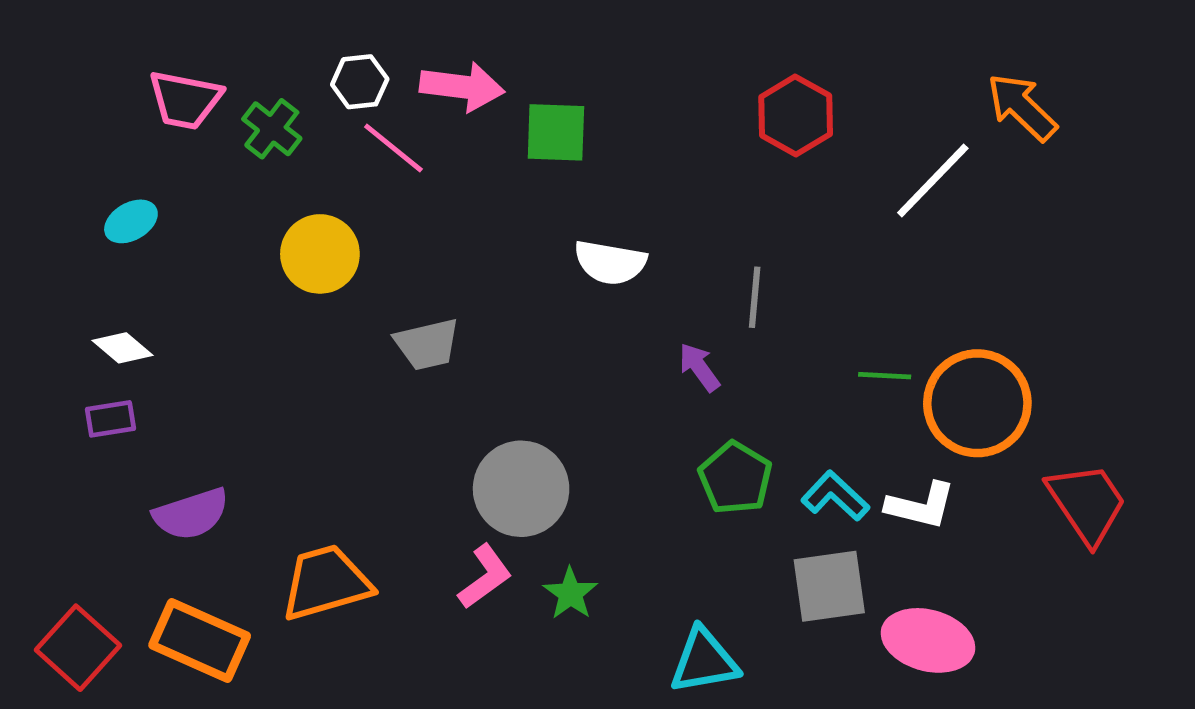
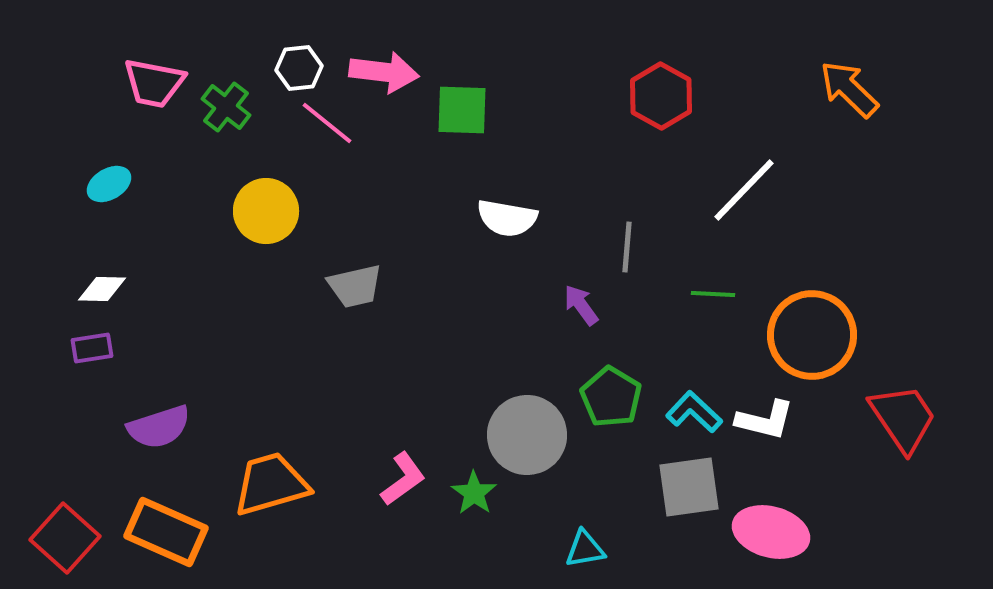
white line: (933, 181) -> (744, 190), moved
white diamond: (123, 348) -> (102, 289), turned -39
green line: (885, 376) -> (713, 294), moved
gray circle: (521, 489) -> (527, 435), moved
cyan triangle: (704, 661) -> (585, 549), size x0.7

